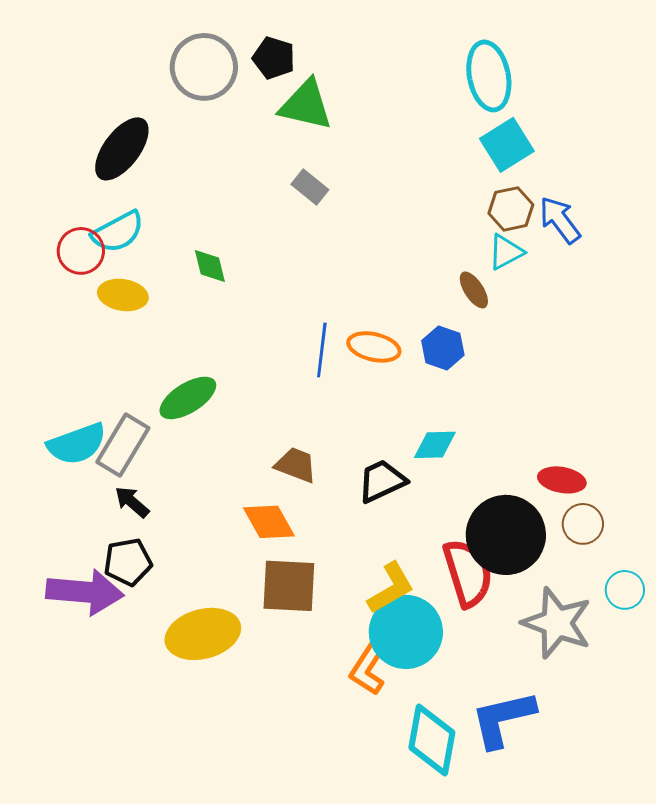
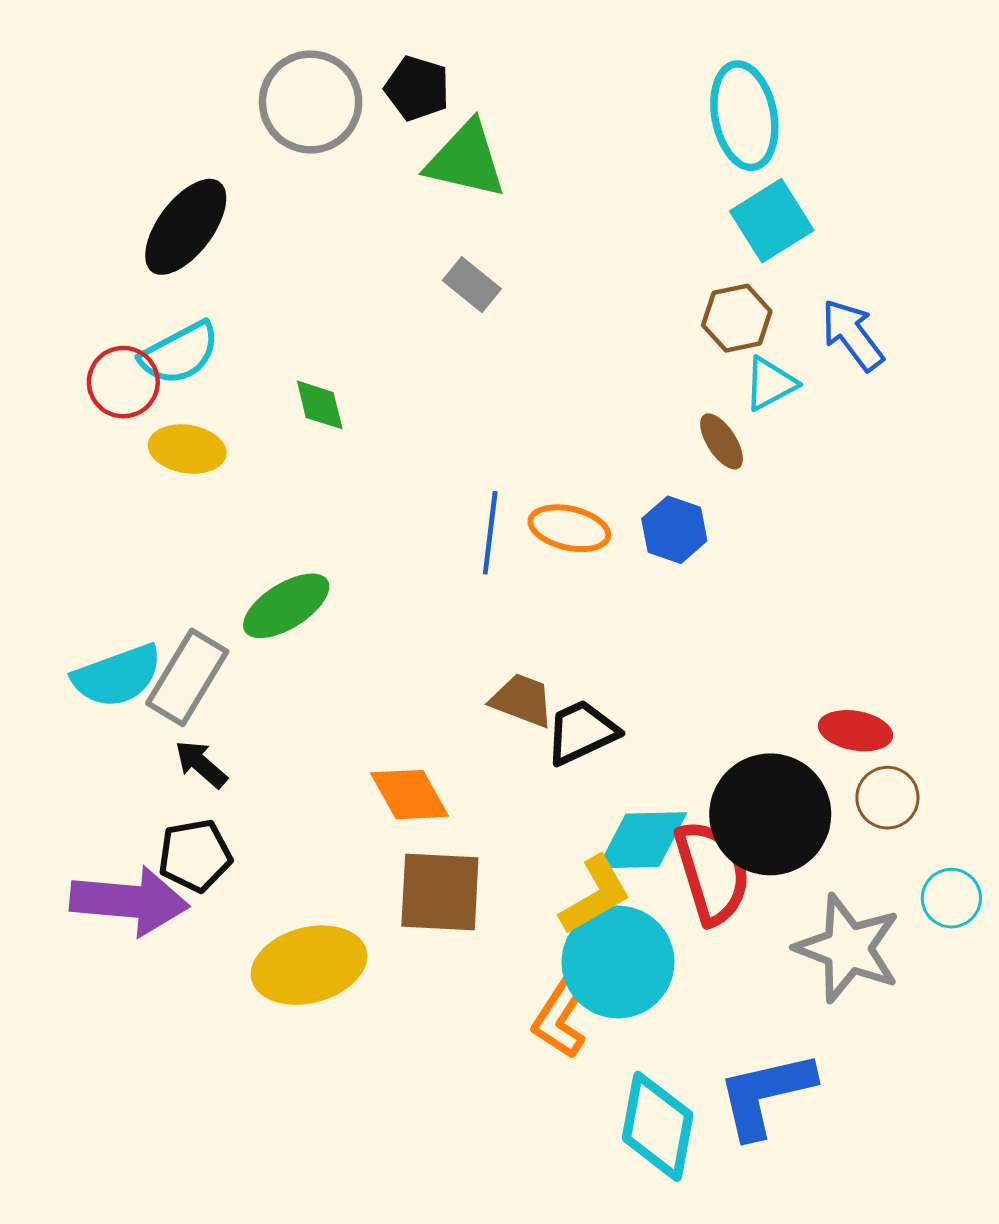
brown hexagon: (511, 209) -> (737, 318), moved
cyan diamond: (435, 445) -> (642, 840), moved, size x1.4
brown trapezoid: (296, 465) -> (522, 700), moved

